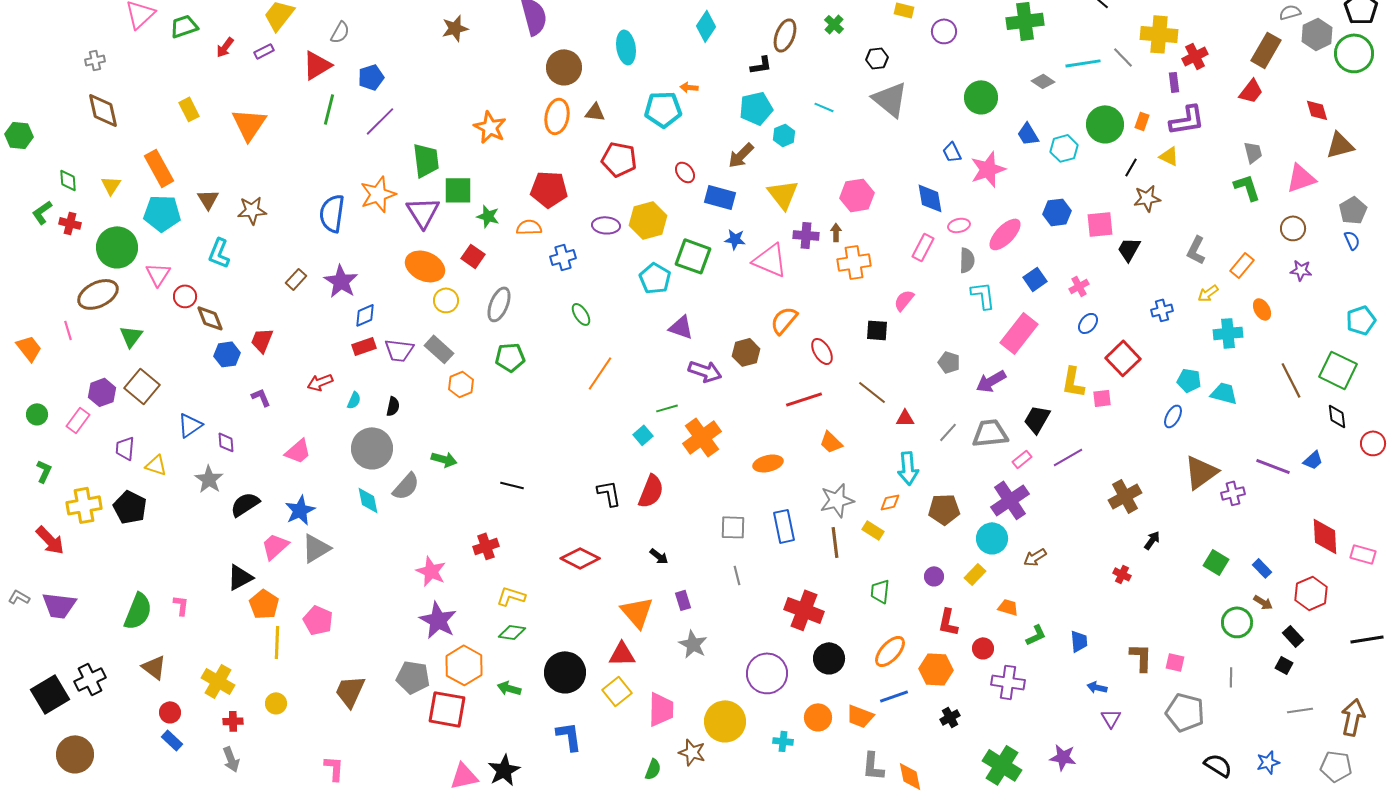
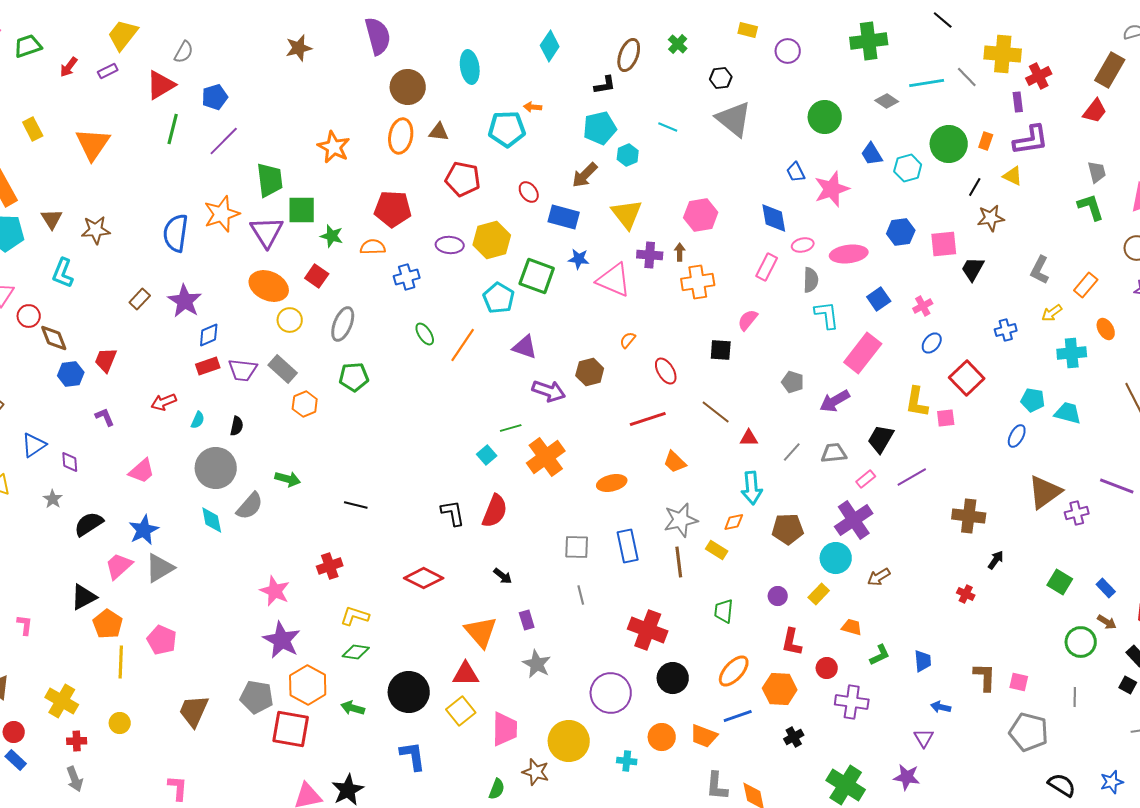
pink ellipse: (1005, 234) -> (849, 254), turned 39
orange semicircle: (784, 320) -> (628, 340), size x0.6
orange line: (600, 373) -> (463, 345), moved
gray trapezoid: (990, 433) -> (834, 453), size x0.7
gray star: (209, 479) -> (53, 499), size x0.7
brown cross: (1125, 496) -> (969, 516), turned 36
purple triangle: (1111, 718) -> (924, 738), moved

